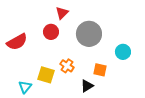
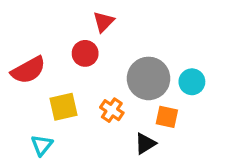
gray circle: (89, 34) -> (149, 78), moved
cyan circle: (123, 52) -> (192, 82), moved
yellow square: (46, 75) -> (63, 107), moved, turned -30

